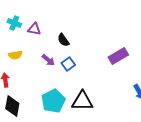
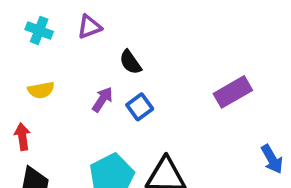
purple triangle: (34, 29) -> (89, 27), moved, turned -32
purple arrow: (48, 60) -> (102, 99), turned -96

